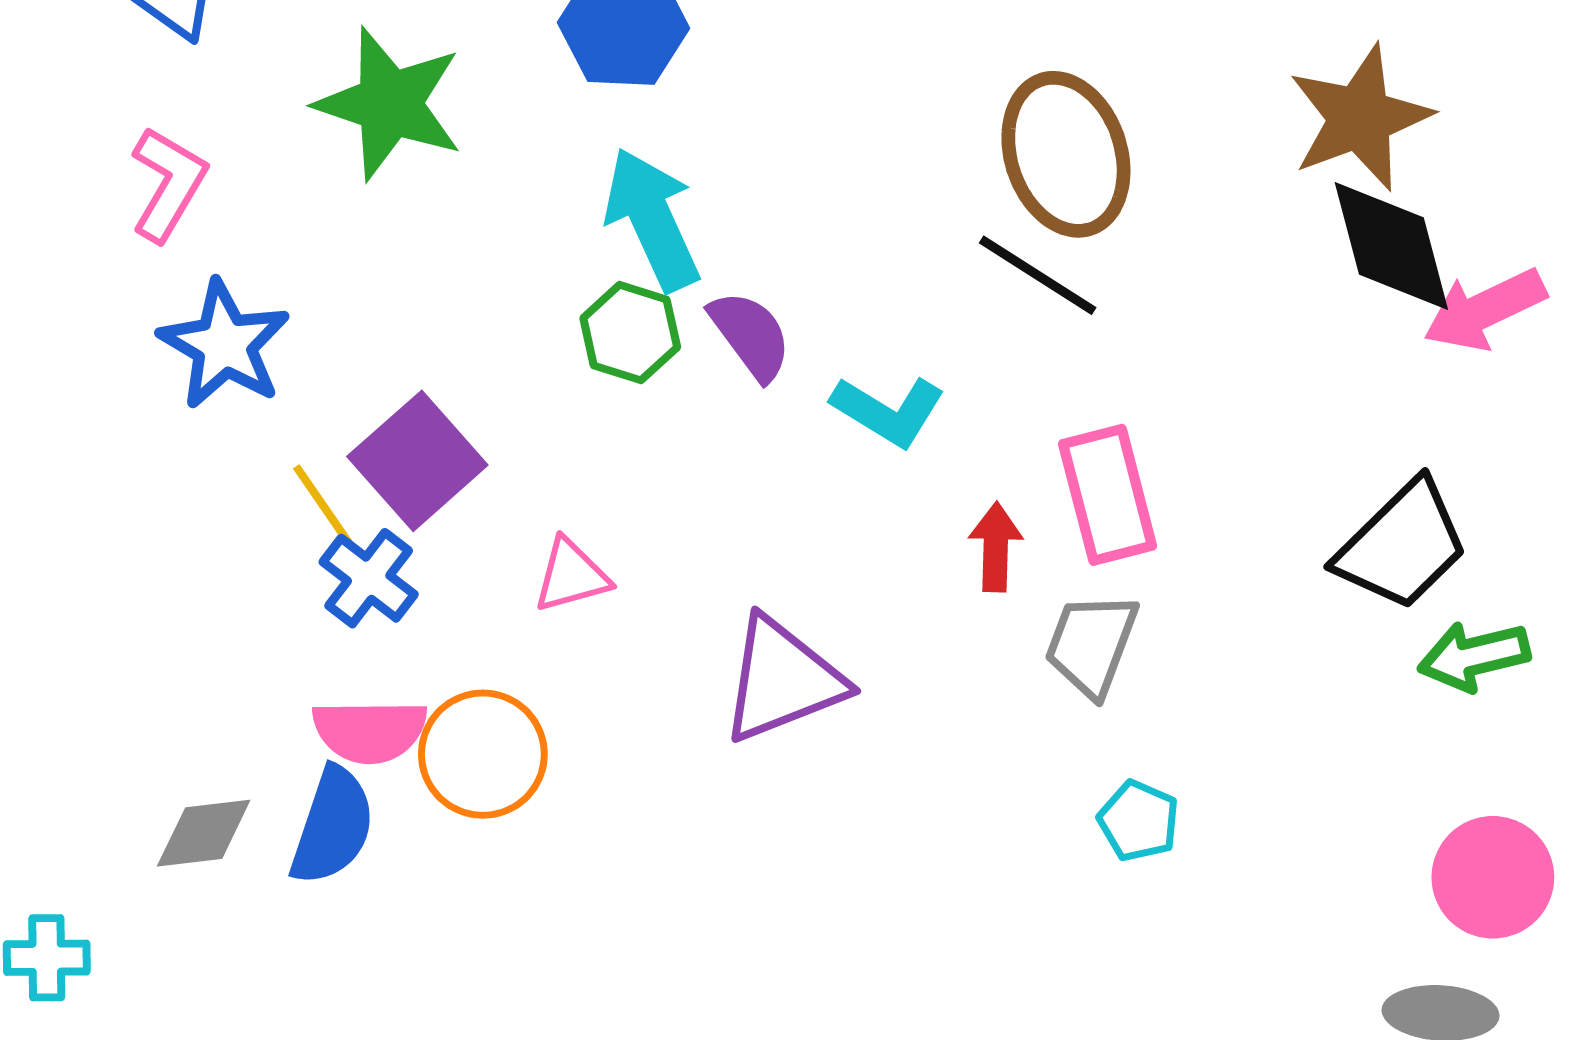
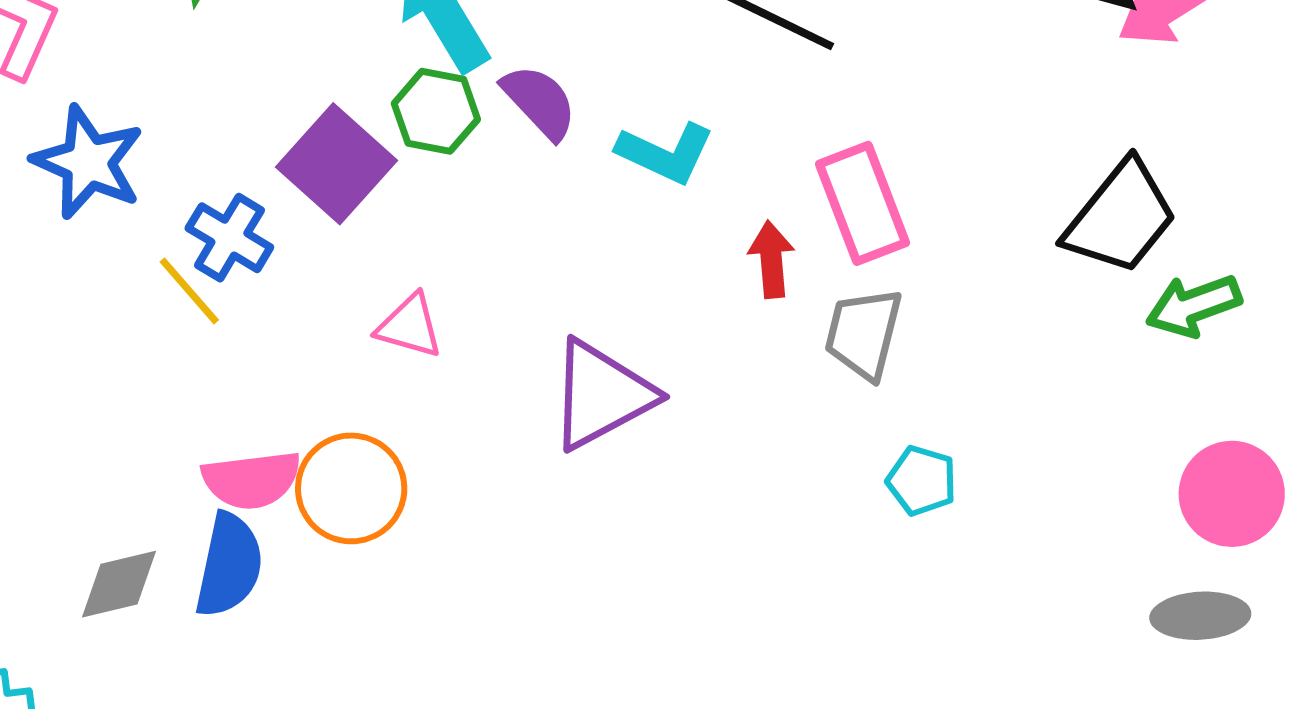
purple square: (417, 461) -> (337, 164), moved
pink triangle: (571, 576) -> (409, 326), turned 38
blue cross: (369, 578) -> (229, 238), moved

